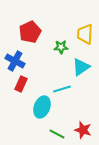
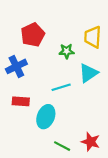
blue cross: (15, 61) -> (16, 66), turned 36
red rectangle: (21, 84) -> (21, 101), moved, turned 70
cyan line: (62, 89) -> (61, 87), moved

